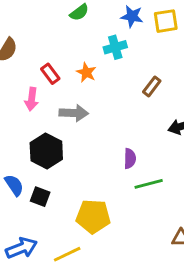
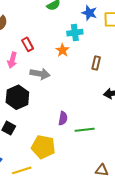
orange star: (86, 72) -> (62, 50), moved
brown rectangle: (152, 86) -> (96, 63), turned -32
purple semicircle: (130, 159) -> (63, 118), moved

